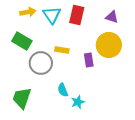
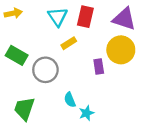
yellow arrow: (28, 12) -> (13, 13), moved
purple triangle: (112, 17) -> (124, 19), size x1.6
green rectangle: (22, 41) -> (17, 55), moved
yellow rectangle: (62, 50) -> (69, 43), moved, turned -40

